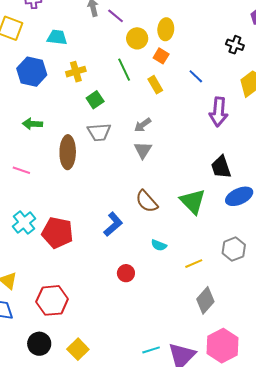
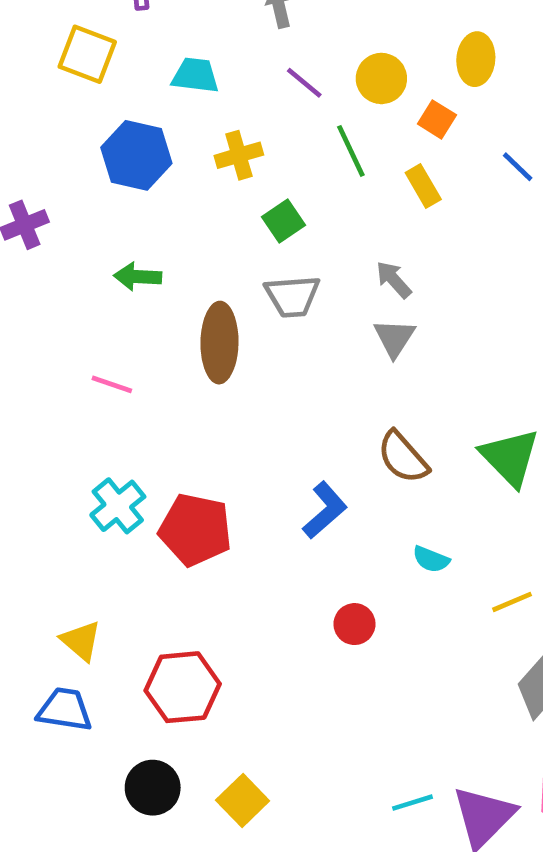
purple line: (116, 16) -> (304, 83), moved
yellow ellipse: (166, 29) -> (476, 59), moved
gray arrow: (143, 125) -> (394, 280), turned 84

